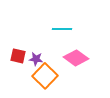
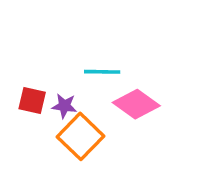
cyan line: (62, 29) -> (102, 72), moved

